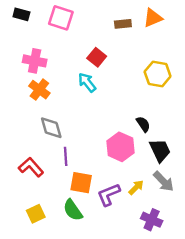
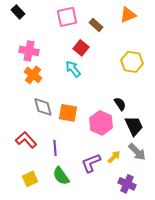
black rectangle: (21, 14) -> (18, 12), turned 32
pink square: (61, 18) -> (67, 17), moved, turned -30
brown rectangle: (123, 24) -> (96, 25), moved, turned 48
purple line: (66, 156) -> (55, 148), moved
orange square: (81, 183) -> (68, 113), moved

